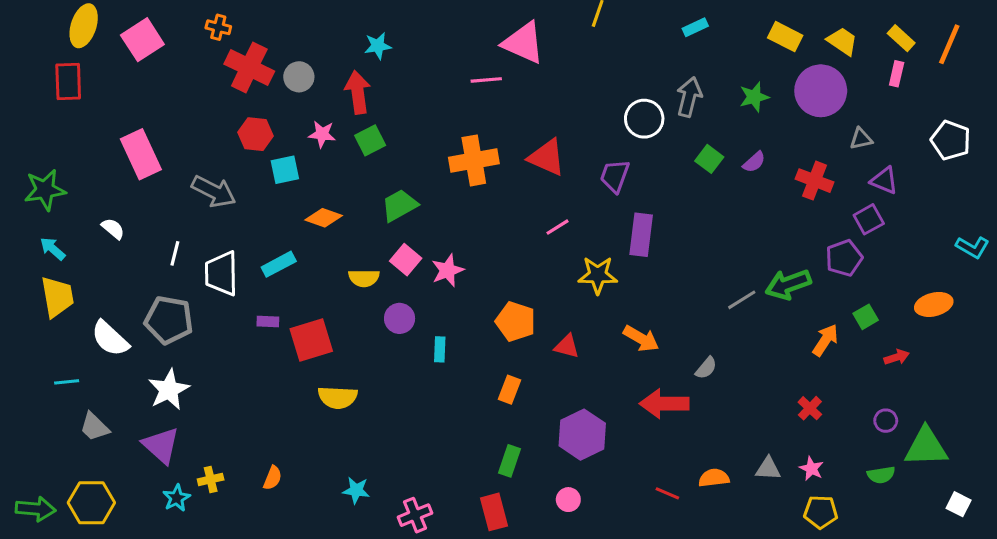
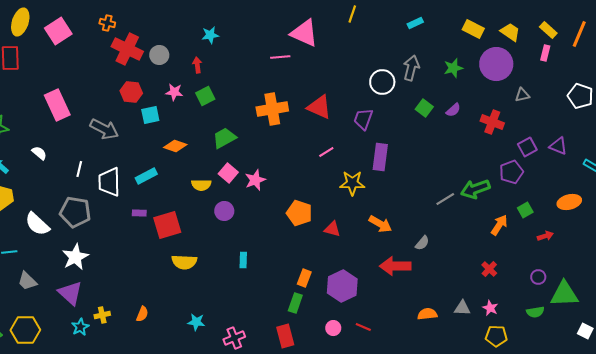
red arrow: (358, 92) -> (197, 65), size x0.6
purple triangle: (884, 181) -> (558, 146), moved
cyan rectangle: (440, 349) -> (243, 260), moved
orange rectangle: (509, 390) -> (304, 278), moved
red line: (667, 493) -> (363, 327), moved

